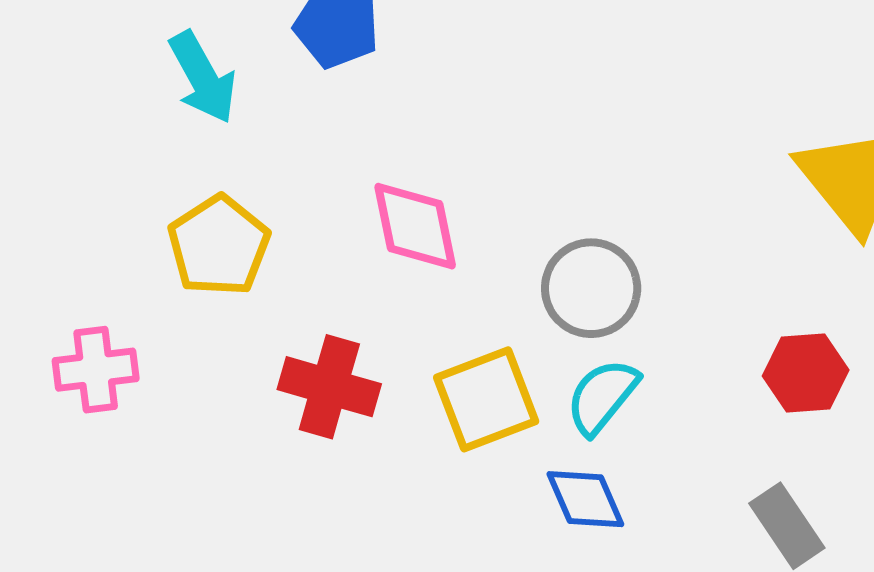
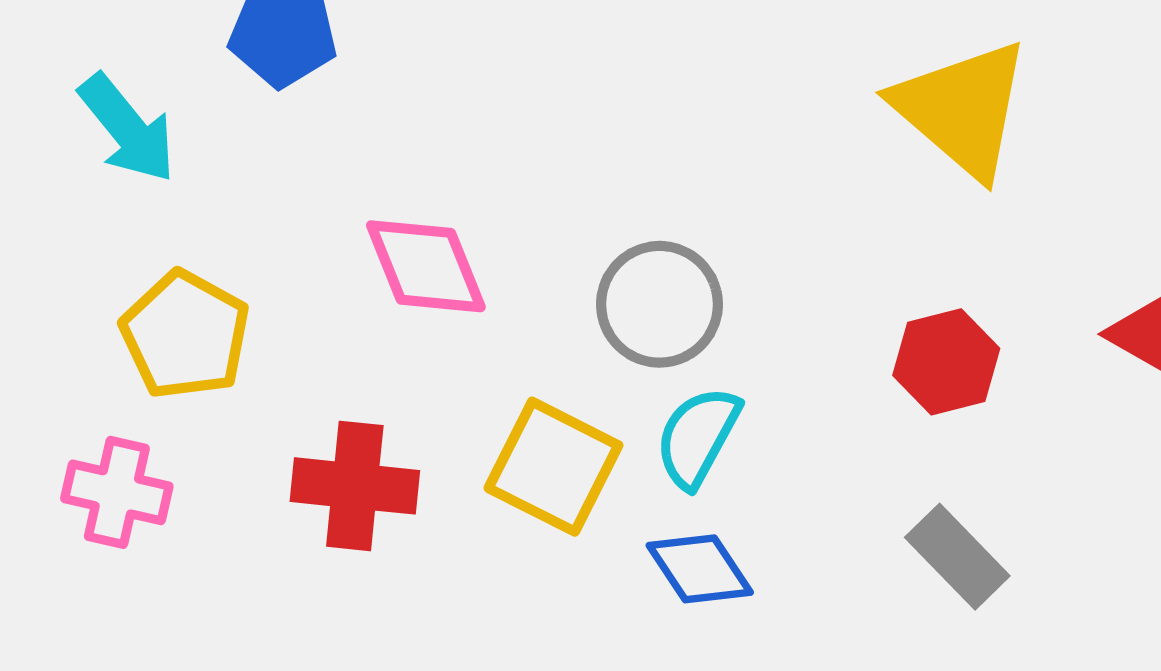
pink cross: (96, 370) -> (117, 492), moved, turned 30
yellow square: (486, 399) -> (553, 467), turned -32

